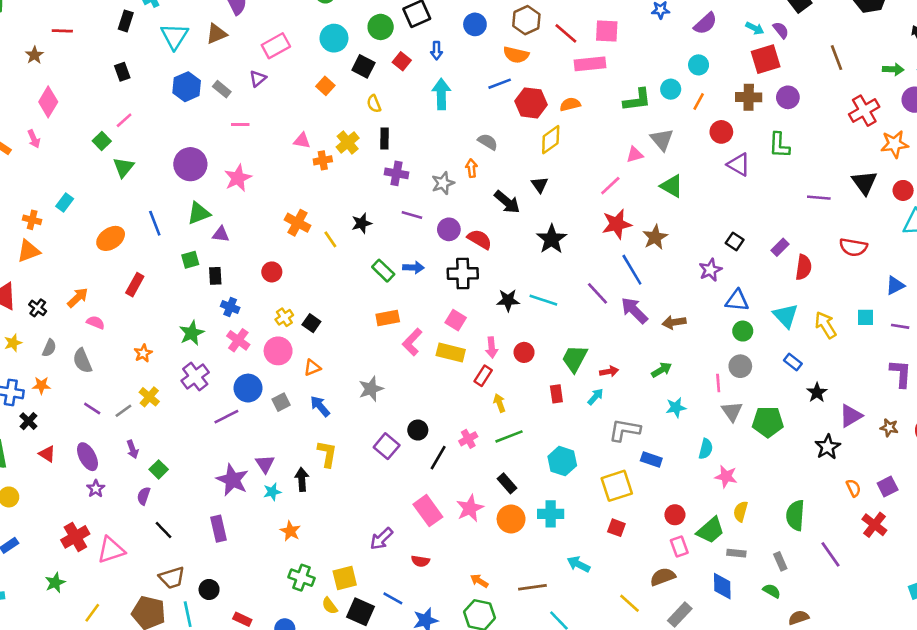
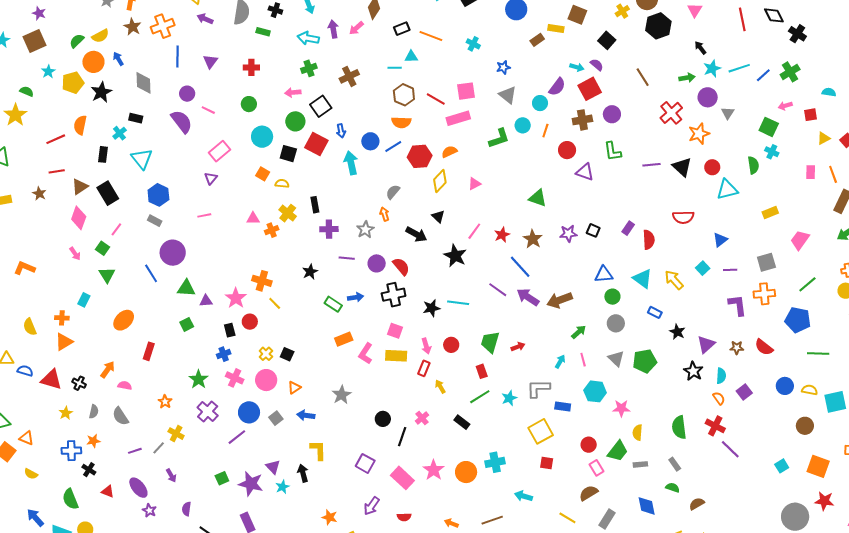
blue circle: (475, 24) -> (370, 141), moved
purple semicircle: (705, 24) -> (557, 87), moved
brown triangle: (217, 34) -> (80, 187), moved
red square: (402, 61) -> (316, 144), size x1.6
black rectangle: (122, 72) -> (108, 193), size x1.6
gray rectangle: (222, 89) -> (155, 221), moved
pink diamond: (48, 102) -> (79, 218), moved
yellow semicircle: (374, 104) -> (282, 184), moved, turned 128
pink arrow: (34, 139) -> (75, 254), moved
gray triangle: (662, 140) -> (508, 95), moved
gray semicircle: (488, 142) -> (393, 192), turned -70
pink triangle: (635, 155) -> (474, 184), moved
green triangle: (123, 167) -> (107, 275), moved
pink star: (238, 178) -> (236, 298), moved
pink line: (610, 186) -> (474, 231), moved
purple line: (819, 198) -> (651, 165), moved
green triangle: (199, 213) -> (186, 288), turned 36
blue line: (155, 223) -> (151, 273), moved
red star: (617, 224) -> (502, 235), size x0.7
yellow line: (330, 239) -> (275, 303), moved
red semicircle: (480, 239) -> (401, 266), turned 30
purple star: (710, 270) -> (568, 234), moved, turned 30
black rectangle: (215, 276) -> (230, 330), moved
blue cross: (230, 307) -> (224, 354), turned -32
cyan square: (865, 317) -> (703, 268), turned -32
brown arrow: (674, 322) -> (560, 300), size x1.4
green arrow: (662, 370) -> (579, 332), moved
pink line: (718, 383) -> (583, 360), moved
cyan arrow: (596, 397) -> (560, 362), moved
blue arrow: (320, 406) -> (306, 415), turned -30
cyan star: (676, 408) -> (509, 398), moved
purple line: (92, 409) -> (135, 451), turned -40
green line: (509, 436) -> (480, 397), moved
purple square: (387, 446) -> (365, 463), moved
cyan semicircle: (706, 449) -> (721, 376), moved
cyan hexagon: (562, 461) -> (595, 391), moved
green square: (159, 469) -> (222, 478), moved, turned 32
black rectangle: (507, 483) -> (462, 422), moved
red cross: (874, 525) -> (715, 426), moved
orange star: (290, 531) -> (330, 517), moved
purple line: (831, 554) -> (730, 449), moved
blue diamond: (722, 586) -> (647, 506), moved

